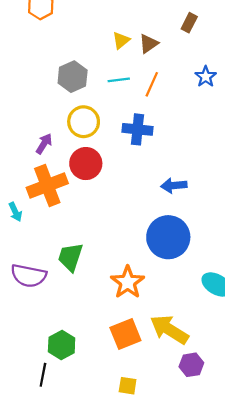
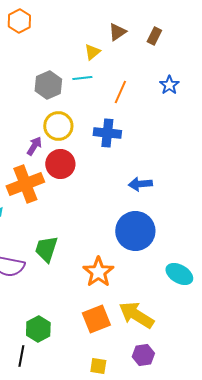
brown triangle: (148, 44) -> (117, 32), moved
cyan line: (119, 80) -> (82, 78), moved
purple arrow: (44, 144) -> (34, 146), moved
purple hexagon: (191, 365) -> (143, 355), moved

